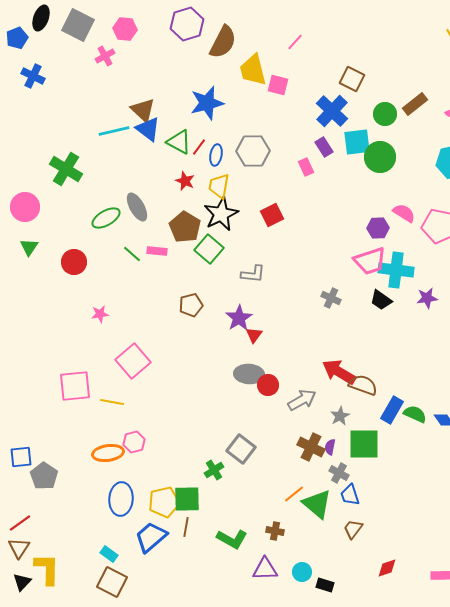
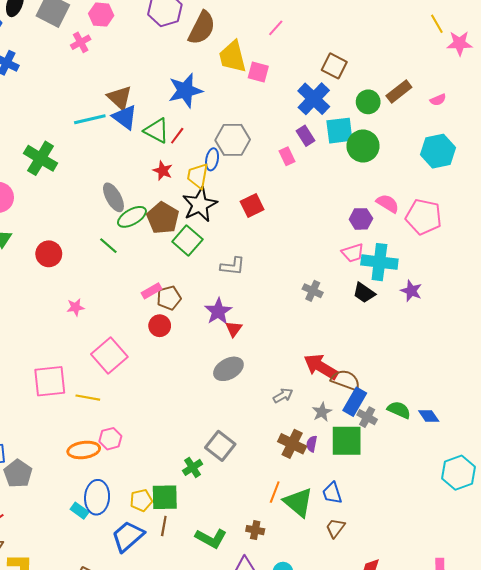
blue ellipse: (216, 155) -> (212, 159), moved
green ellipse: (106, 218) -> (132, 217), moved
pink rectangle: (157, 251) -> (151, 291), moved, turned -36
pink trapezoid: (370, 261) -> (353, 253), size x0.7
purple star: (427, 298) -> (411, 291), turned 30
gray ellipse: (249, 374) -> (228, 369), turned -32
red circle: (268, 385) -> (160, 326), moved
gray arrow: (302, 400) -> (283, 396), size x0.7
blue rectangle: (392, 410) -> (355, 402), moved
gray cross: (339, 473) -> (367, 417), moved
orange line: (294, 494) -> (275, 492), turned -30
yellow pentagon: (164, 502) -> (141, 500), size x0.7
cyan rectangle: (109, 554) -> (80, 511), moved

